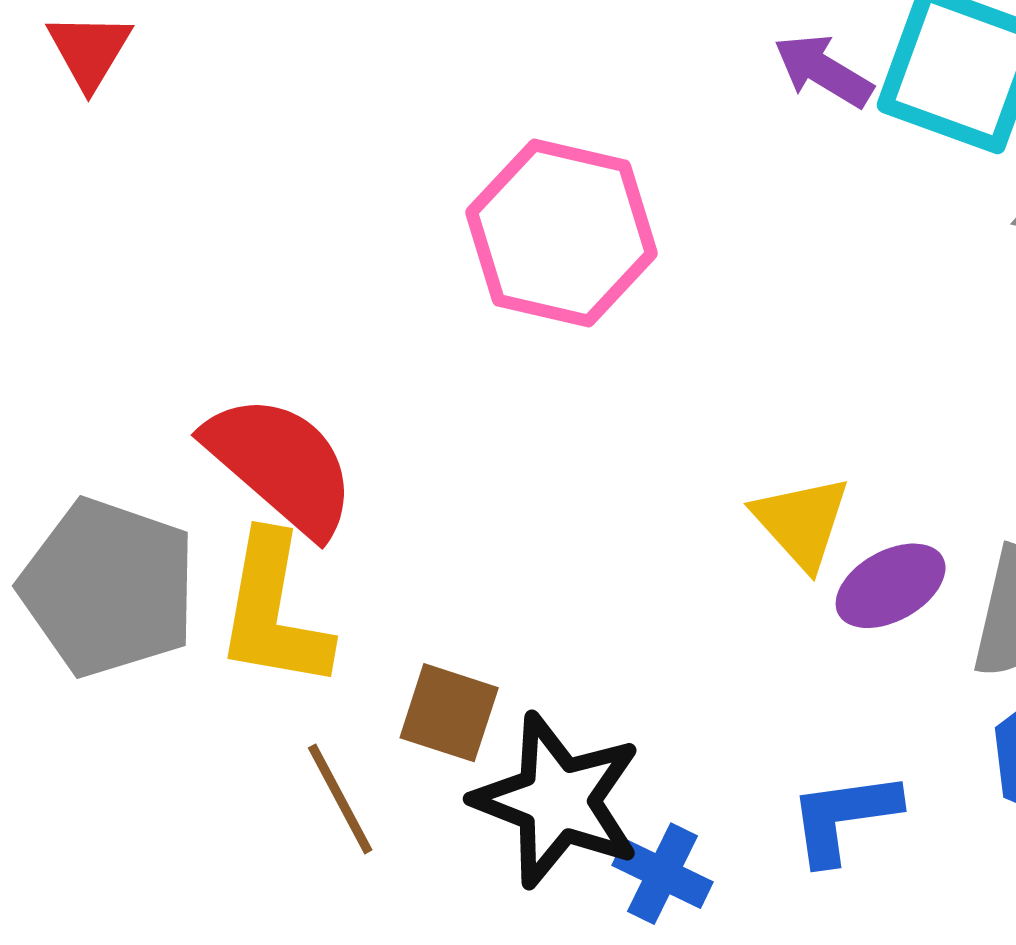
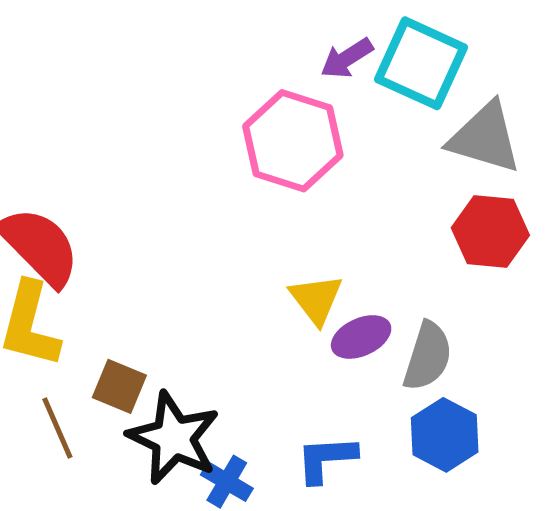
purple arrow: (823, 71) -> (347, 58), turned -68
pink hexagon: (561, 233) -> (293, 141), moved

